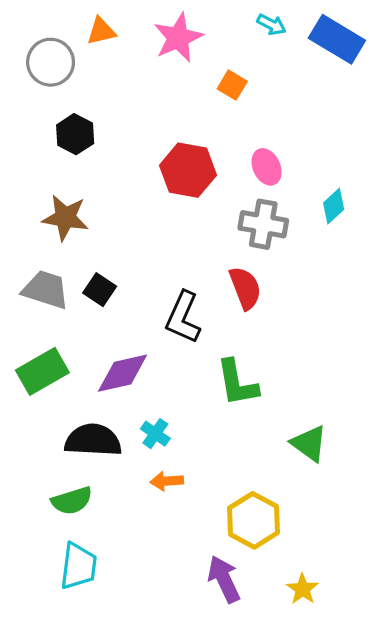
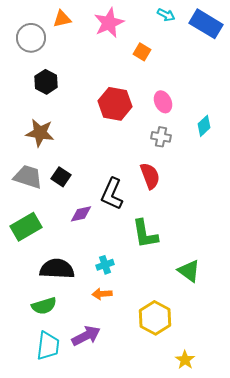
gray cross: (263, 224) -> (161, 137), size x0.7
purple diamond: (123, 373) -> (81, 214), moved, size x0.7
cyan cross: (155, 434) -> (105, 265), moved, turned 36
purple arrow: (224, 579) -> (86, 336), moved, turned 88

